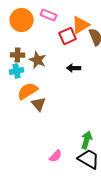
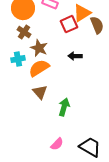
brown cross: (18, 55) -> (24, 32), moved, turned 32
orange semicircle: (28, 91) -> (39, 68), moved
green arrow: (87, 140) -> (64, 107), moved

